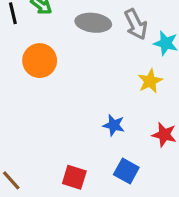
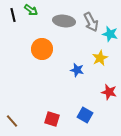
orange circle: (40, 61) -> (42, 49), moved
blue star: (114, 125) -> (77, 70), moved

